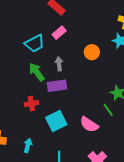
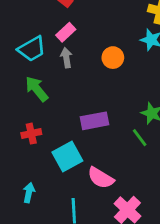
gray arrow: (59, 64) -> (66, 58), moved
purple rectangle: (57, 86) -> (95, 121), moved
pink semicircle: (89, 124) -> (101, 178), moved

